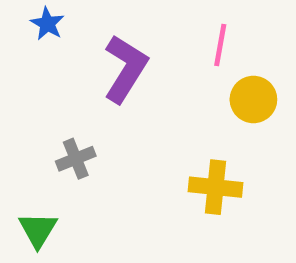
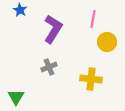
gray cross: (76, 159) -> (49, 67), moved

